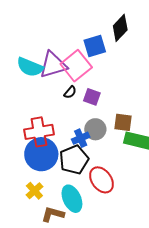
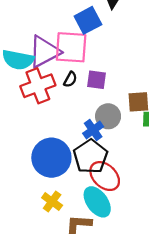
pink square: (76, 66) -> (71, 47), turned -36
red cross: (39, 132) -> (38, 86), moved
red ellipse: (101, 180) -> (105, 176), moved

